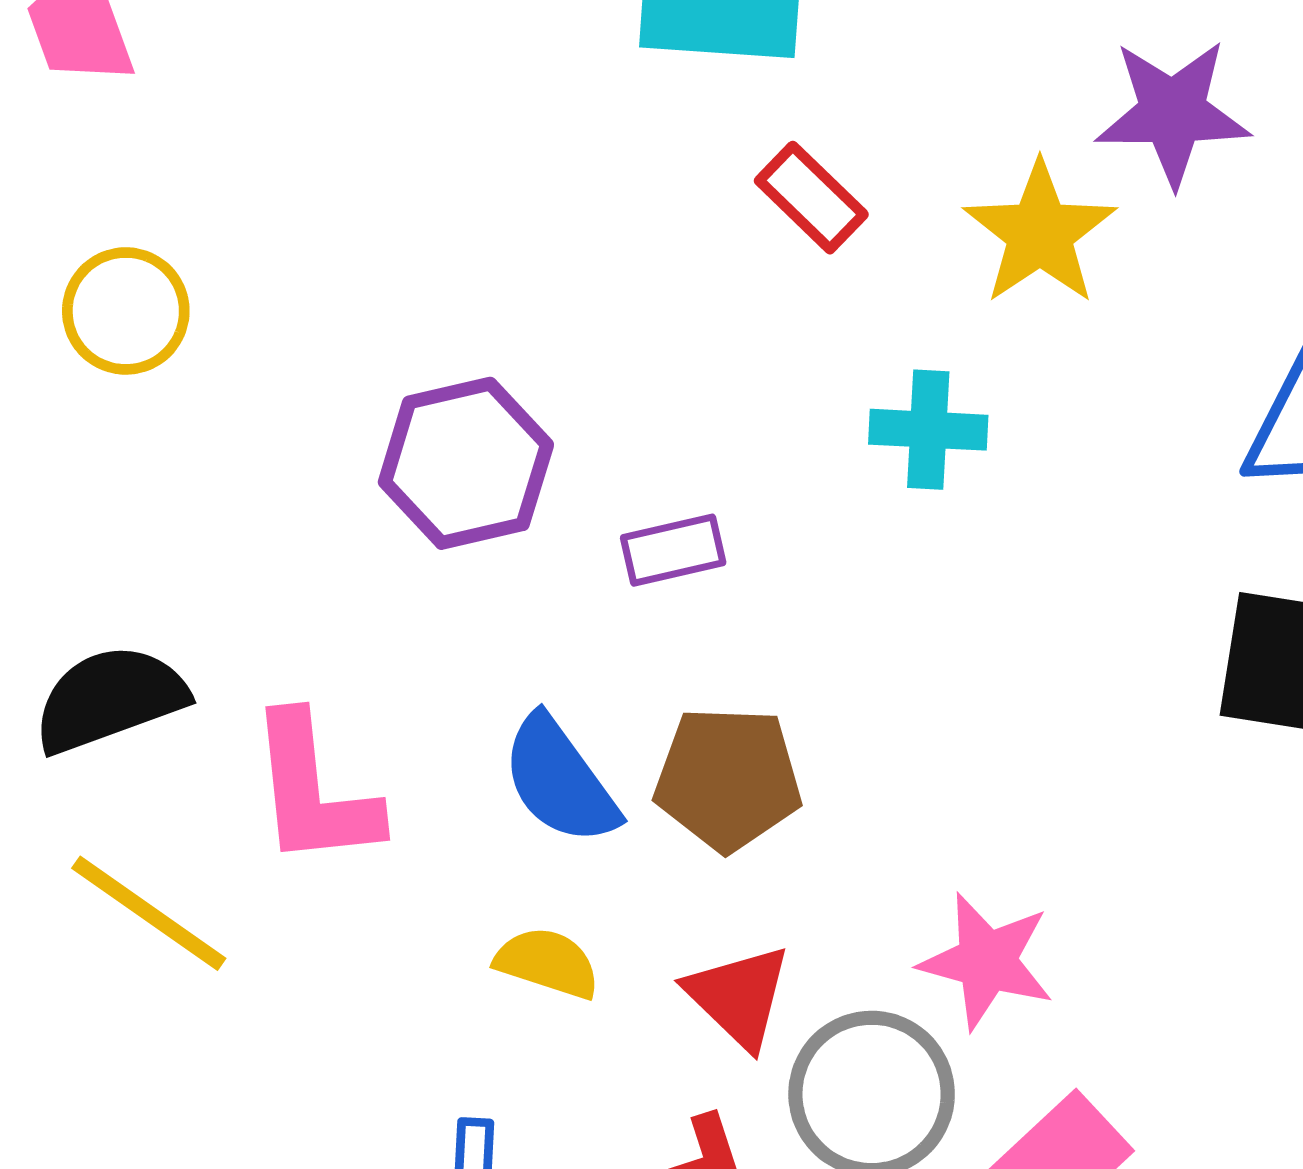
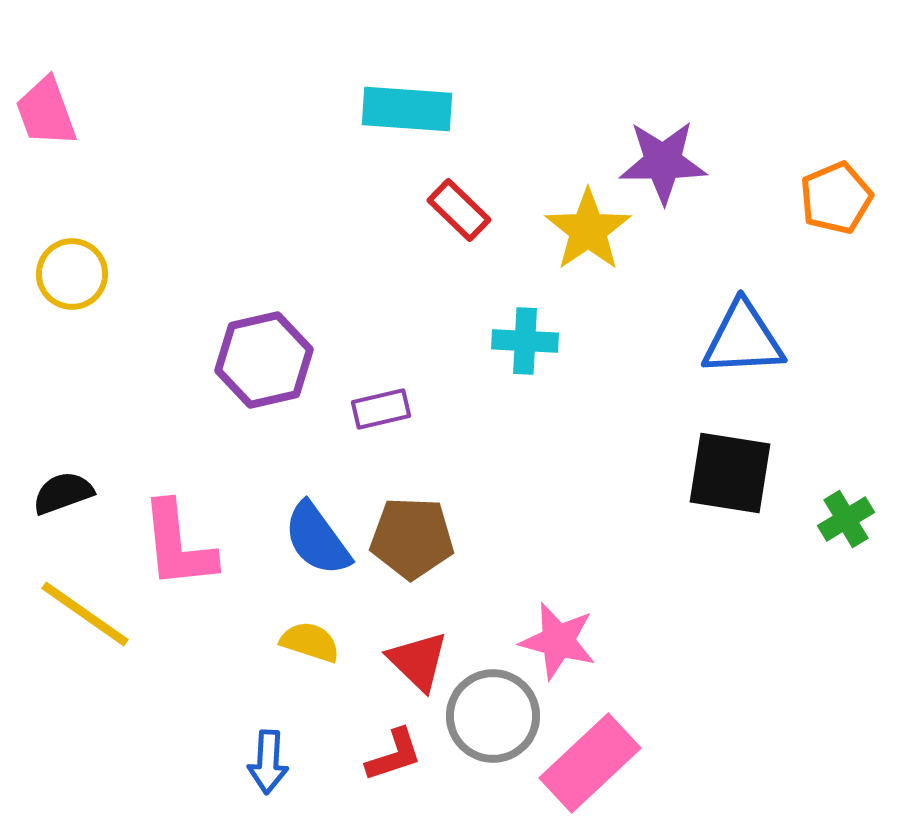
black semicircle: (110, 699) -> (63, 493), size x0.7

